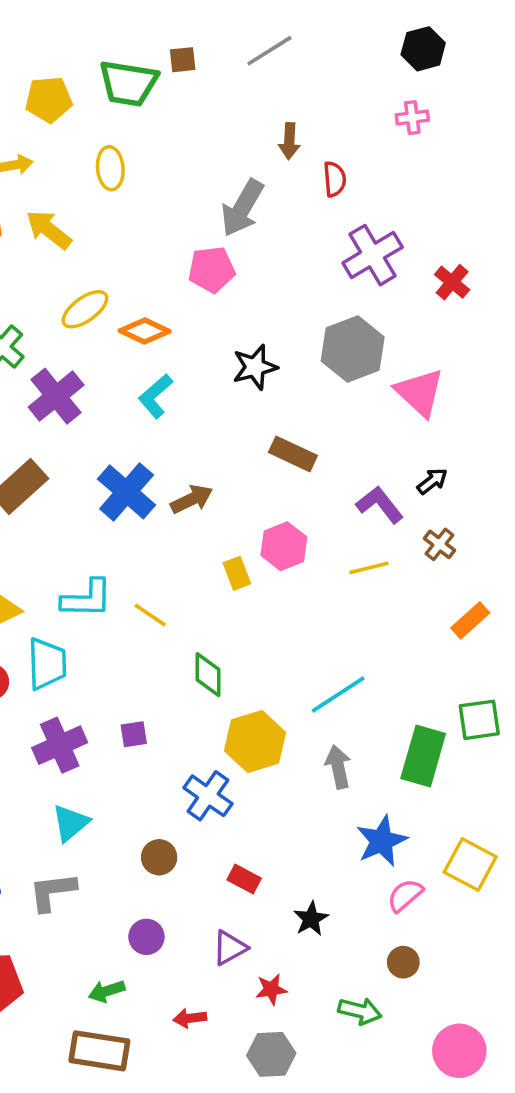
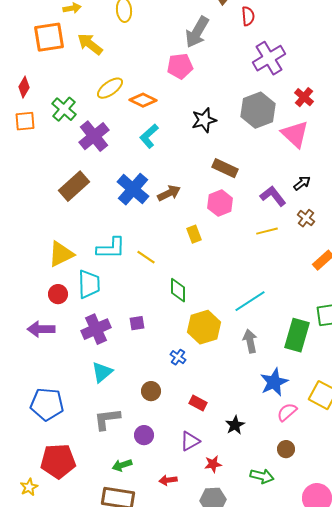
red cross: (452, 282) -> (304, 97), moved
pink hexagon: (284, 546) -> (220, 203), moved
blue cross: (208, 796) -> (178, 357), size x0.6
gray L-shape: (52, 892) -> (107, 419), moved

